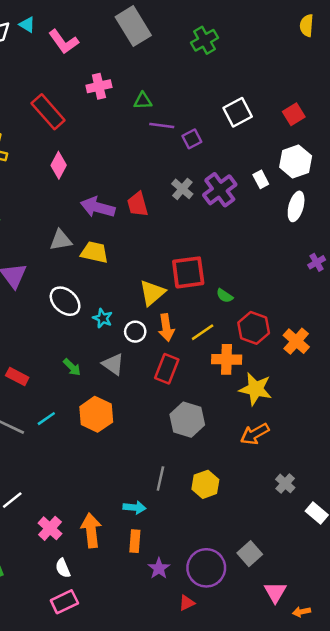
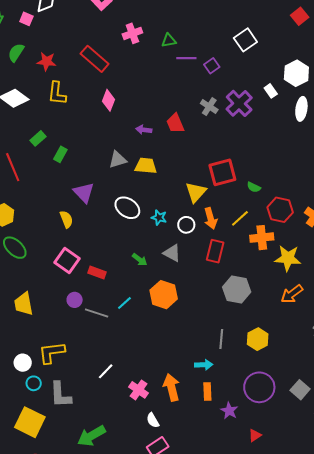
red square: (294, 114) -> (300, 16), moved
purple arrow: (98, 207) -> (144, 130), size x0.6
purple circle: (206, 568) -> (259, 387), moved

